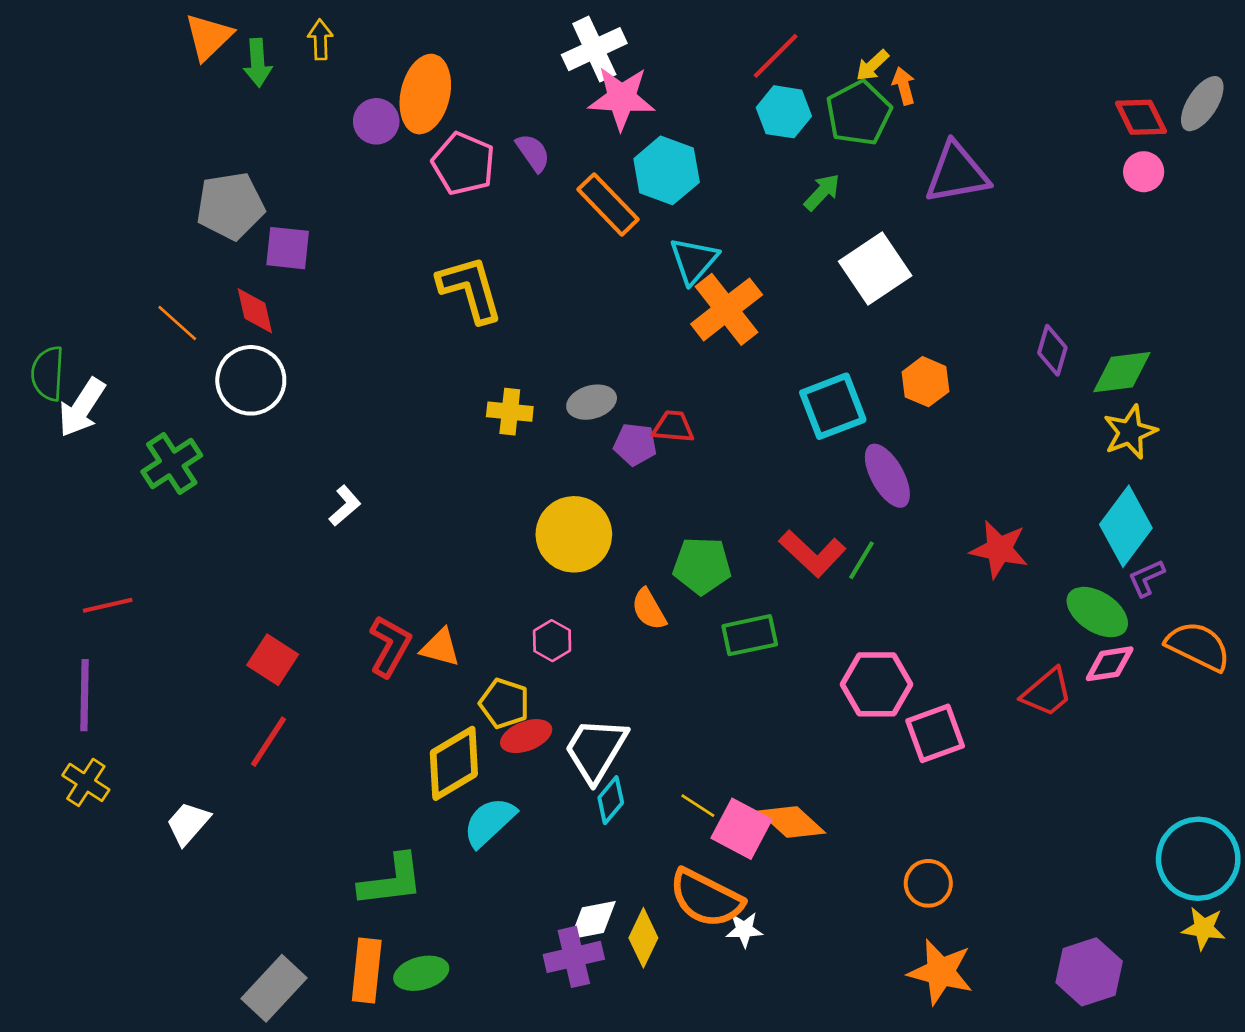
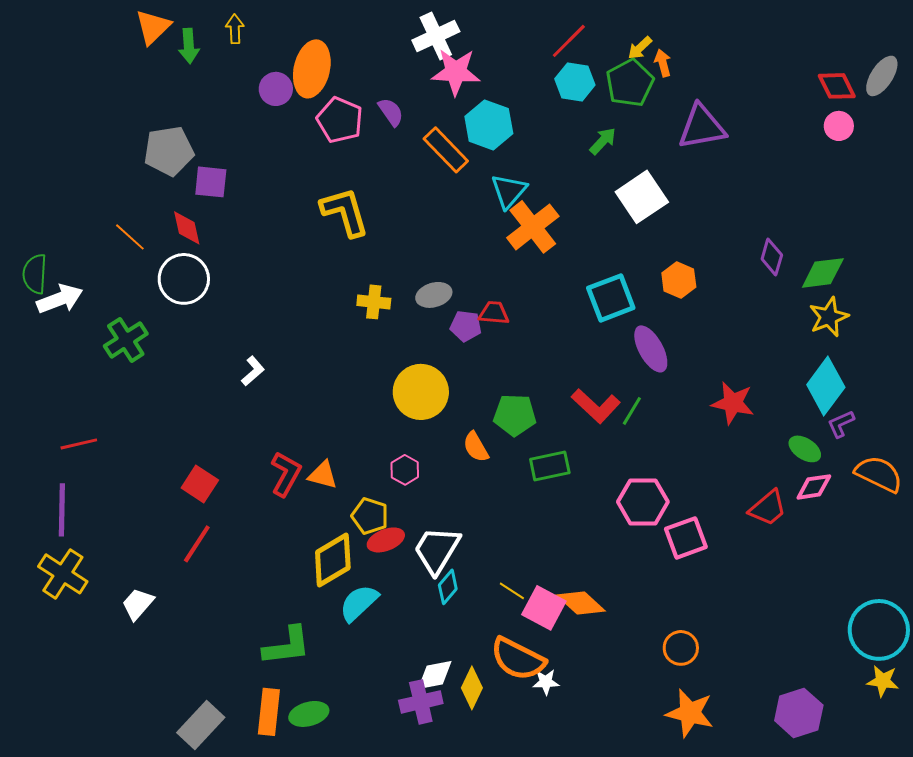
white arrow: (82, 408) -> (60, 299), turned -144
green ellipse: (1097, 612) -> (805, 449), size x0.7
yellow cross: (86, 782) -> (63, 574), size x1.4

